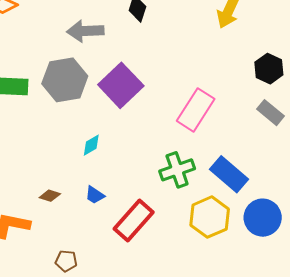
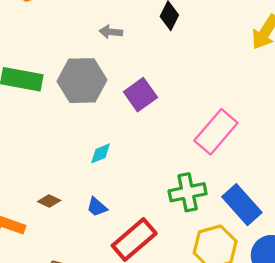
gray arrow: (85, 31) -> (111, 32), size x0.6
purple square: (121, 85) -> (140, 95), size x0.7

